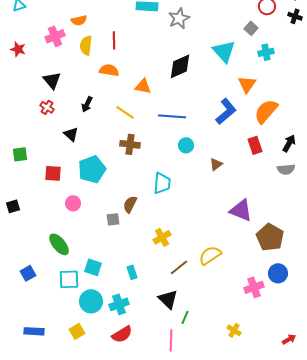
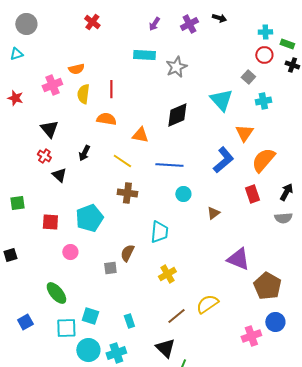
black triangle: (71, 134) -> (59, 175), moved
yellow cross: (162, 237) -> (167, 274), moved

